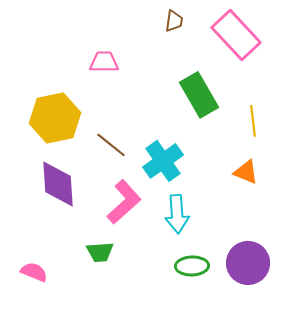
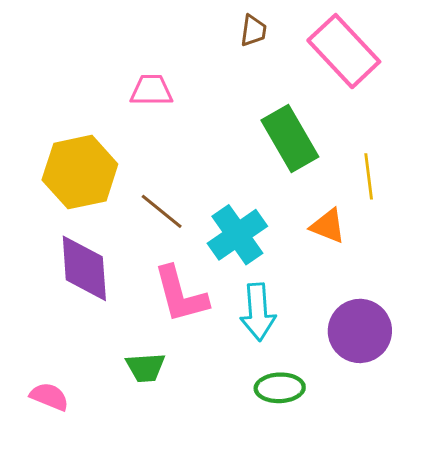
orange triangle: (246, 172) -> (328, 226), moved
pink L-shape: (124, 202) -> (181, 295), turned 117
purple circle: (248, 263) -> (360, 331), moved

